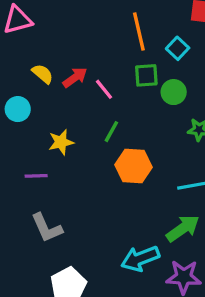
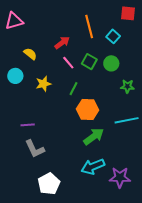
green square: (146, 75) -> (89, 62), moved, turned 35
red arrow: (75, 78) -> (62, 43), moved
yellow star: (61, 142) -> (43, 84), moved
purple line: (36, 176) -> (28, 125), moved
green arrow: (183, 228) -> (94, 137), moved

